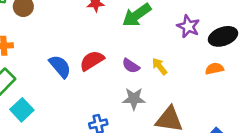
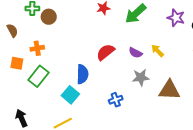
blue semicircle: (60, 66) -> (82, 74), moved, turned 48
cyan square: (22, 110) -> (70, 95), moved

